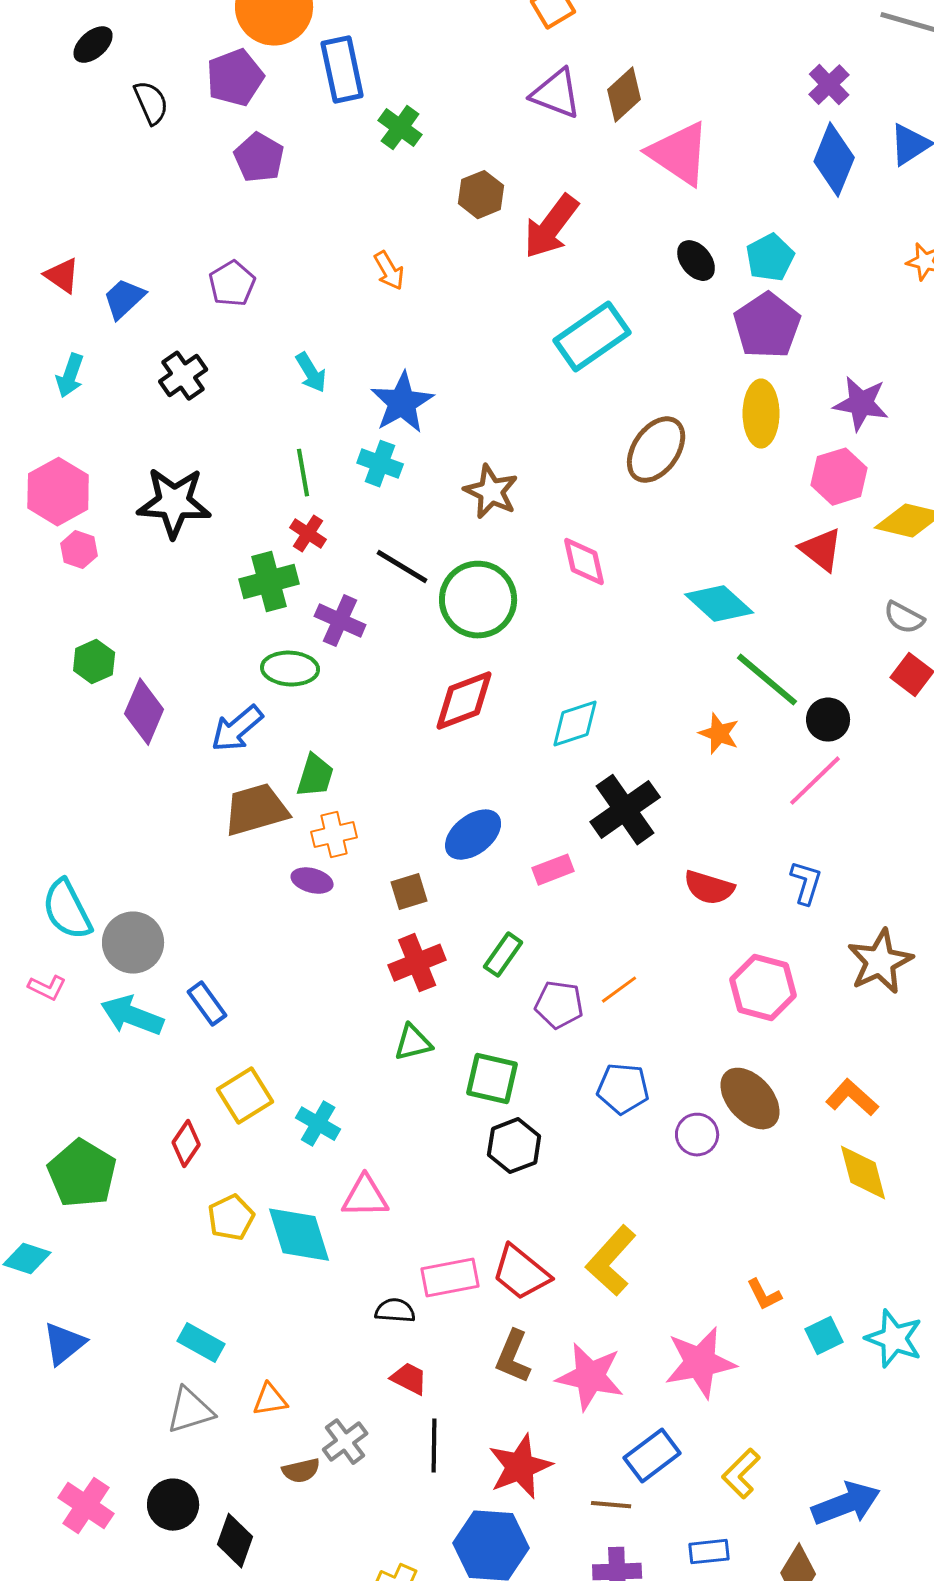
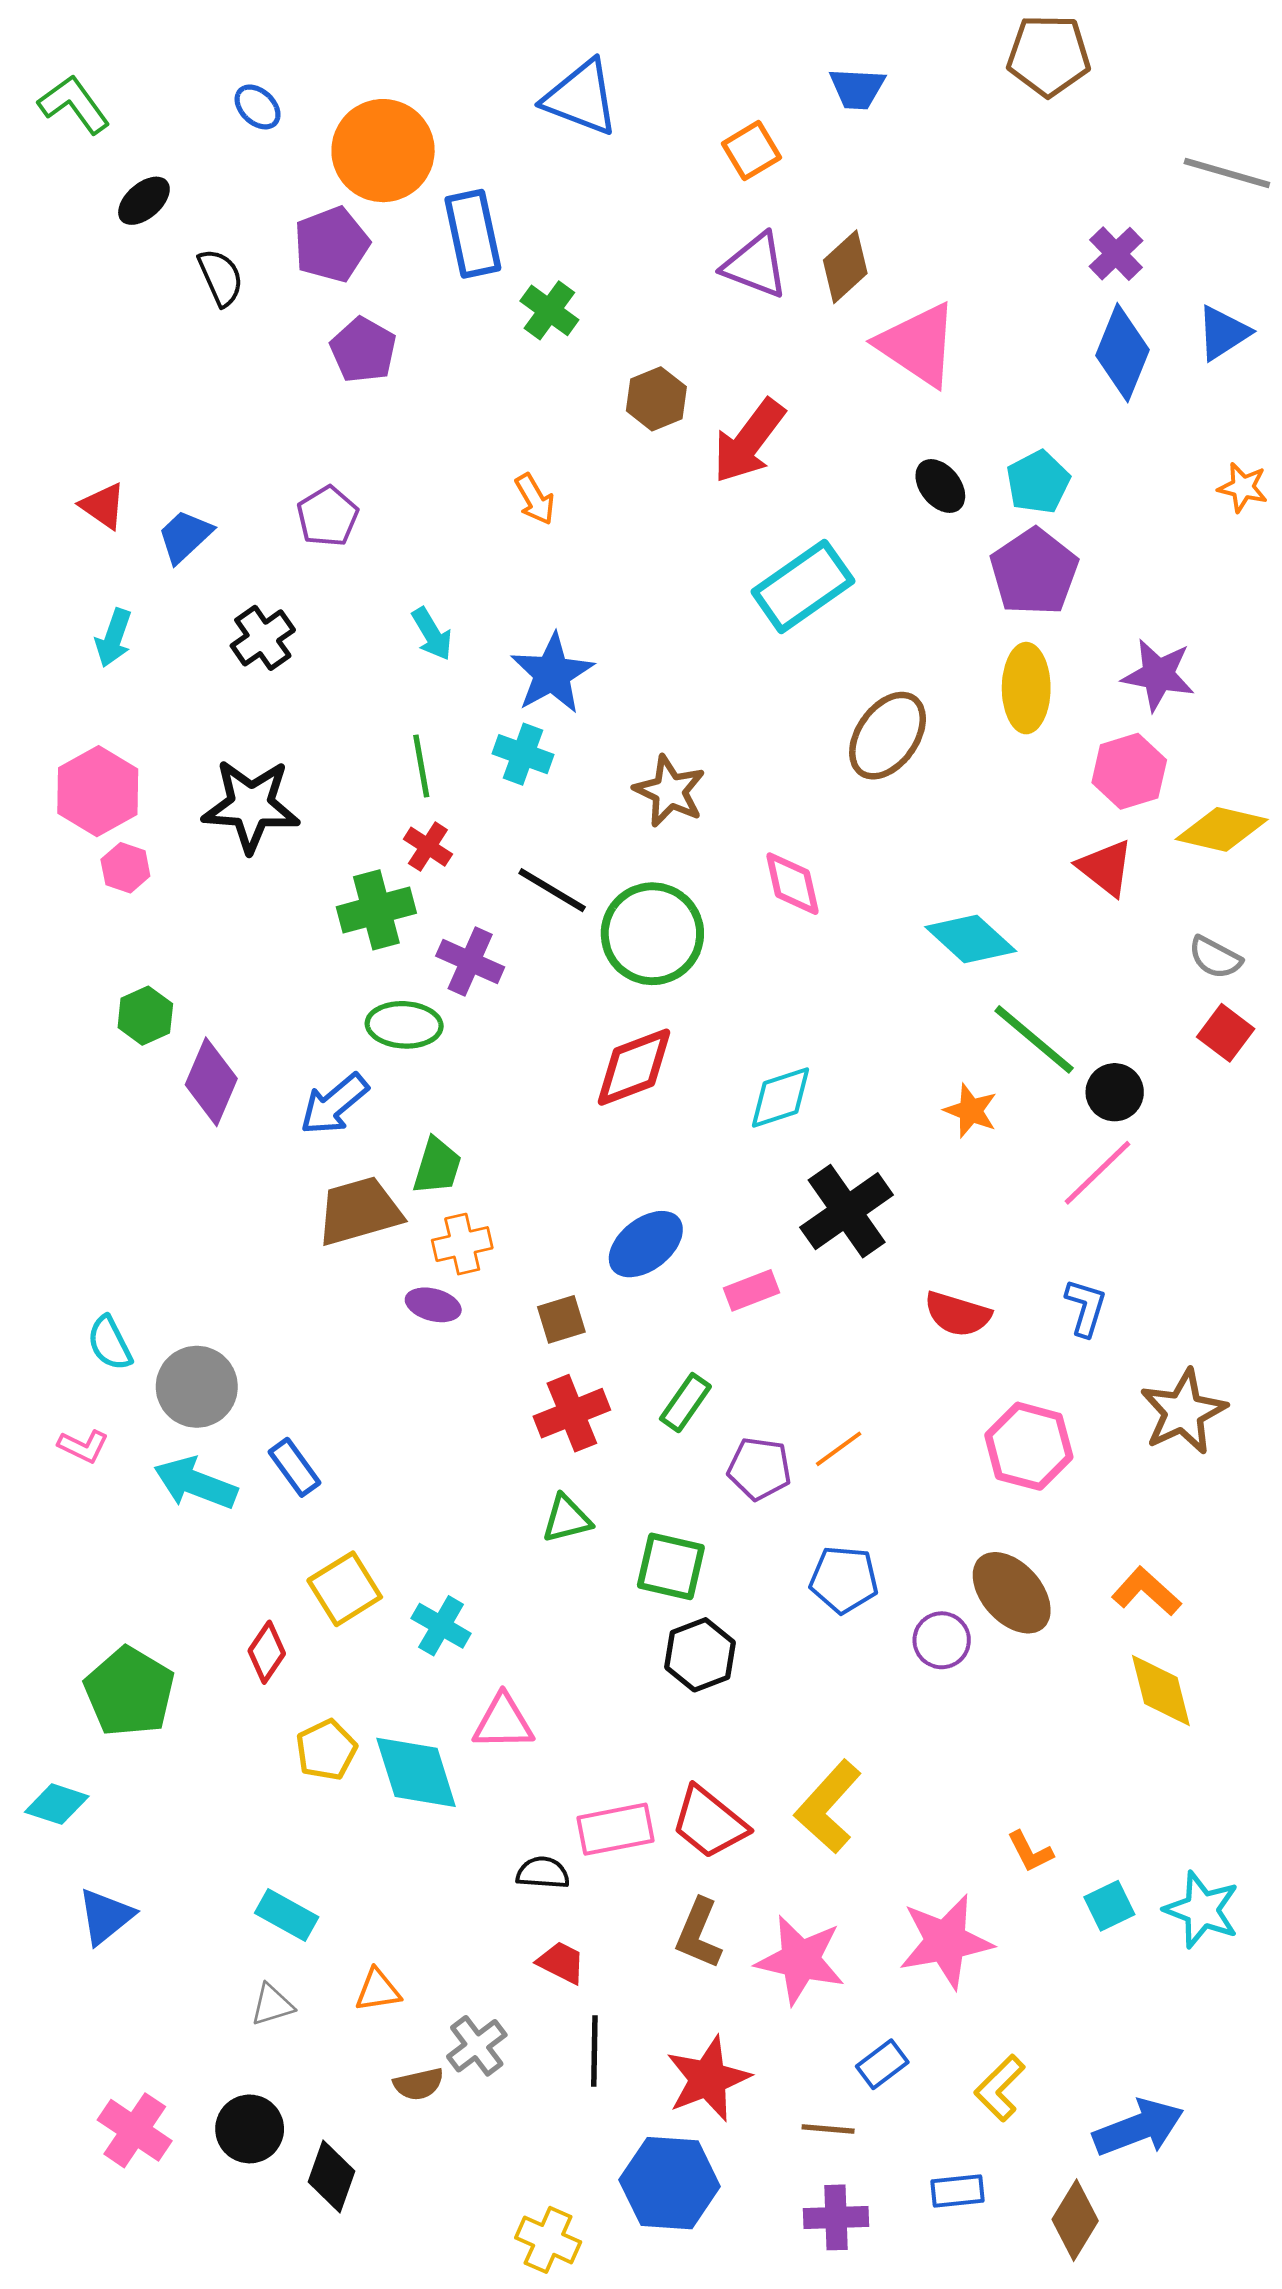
cyan semicircle: (67, 910) -> (110, 1343), size x0.7
gray triangle: (190, 1411) -> (272, 2005), size x0.7
blue rectangle: (652, 1456) -> (882, 2064), size x0.7

